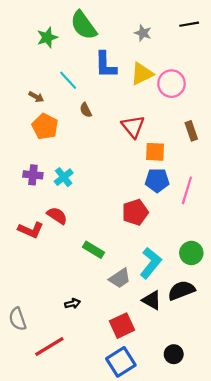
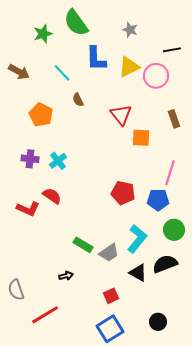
black line: (189, 24) -> (172, 50), moved
brown arrow: (36, 97) -> (19, 72), moved, size x1.5
blue pentagon: (157, 180) -> (158, 200), moved
red pentagon: (135, 212) -> (123, 193), turned 30
green rectangle: (93, 250) -> (83, 245), moved
red square: (122, 326) -> (111, 296), size x0.7

